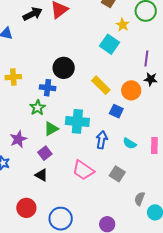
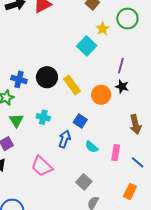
black circle: (64, 68) -> (47, 77), moved
blue square: (116, 111) -> (80, 121), moved
cyan cross: (77, 121) -> (43, 117), size x0.6
green triangle: (51, 129) -> (16, 120), turned -42
gray square: (117, 174) -> (84, 182), moved

